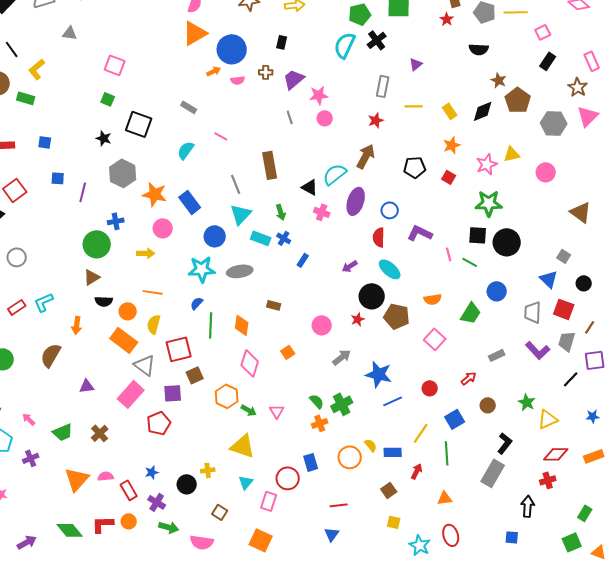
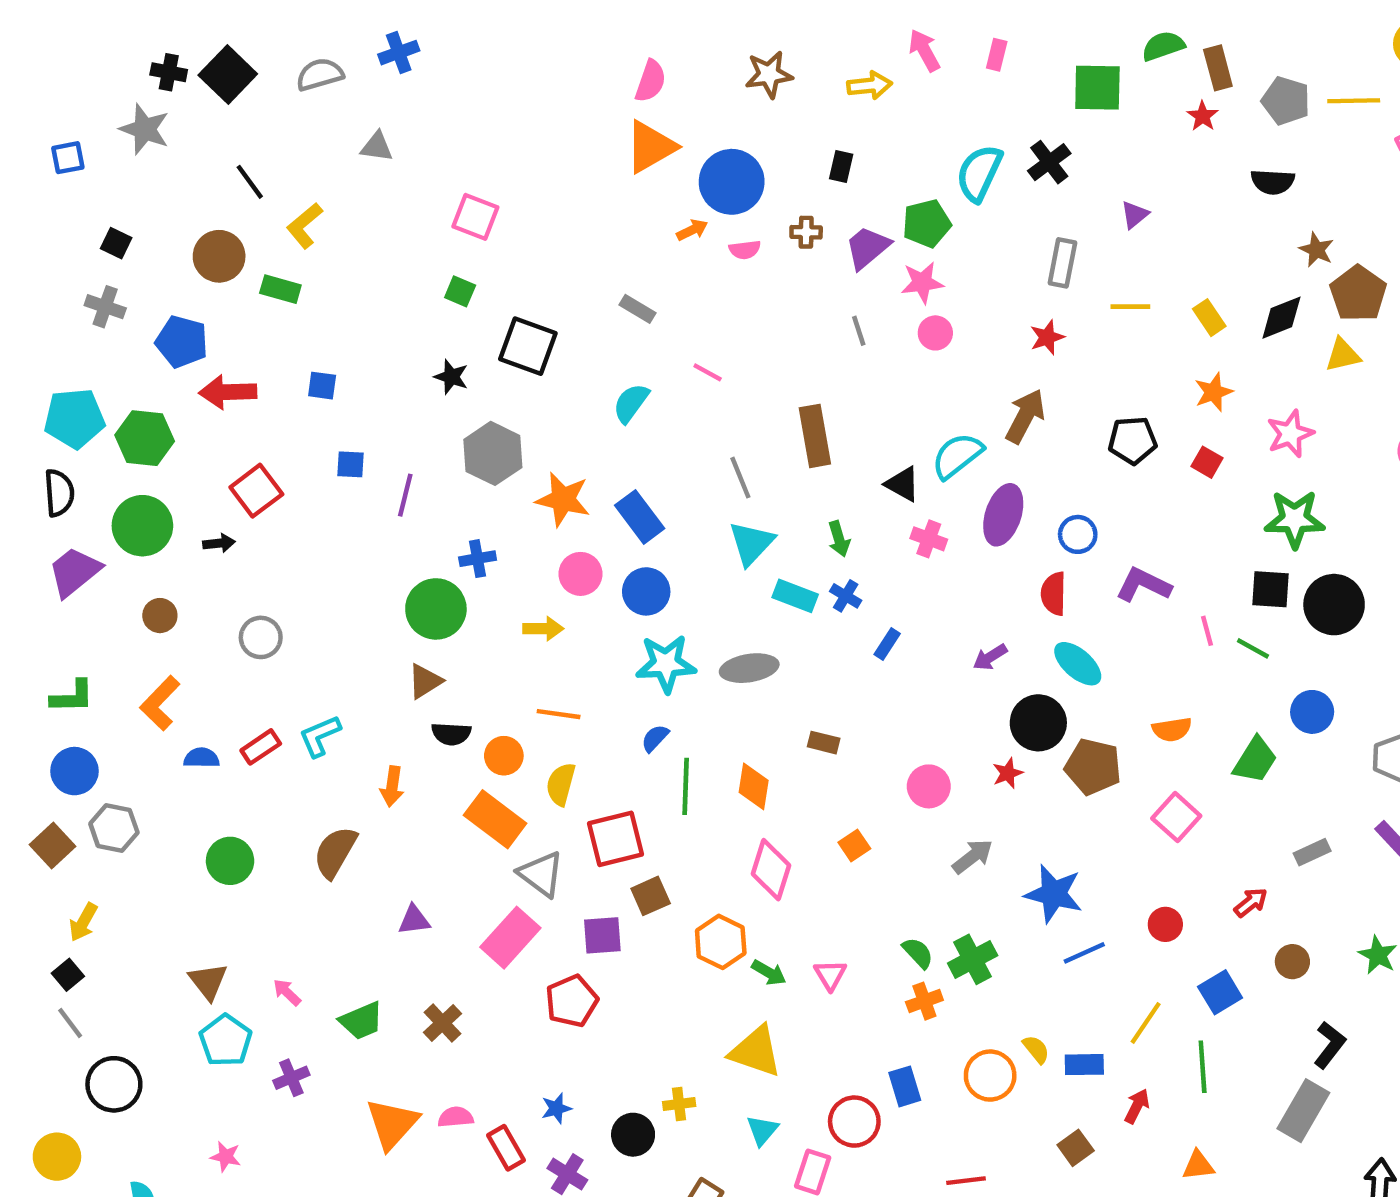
green pentagon: (360, 14) -> (927, 223), moved
yellow triangle: (512, 154) -> (1343, 355), moved
blue circle: (215, 236) -> (646, 591), moved

